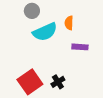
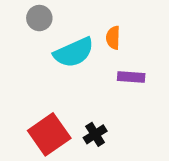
gray circle: (32, 11) -> (39, 18), moved

